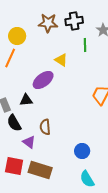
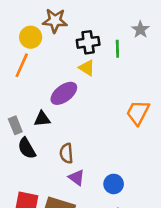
black cross: (74, 21) -> (88, 42), moved
brown star: (48, 23) -> (55, 21), moved
purple triangle: (29, 142) -> (77, 178), moved

